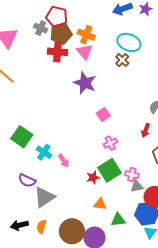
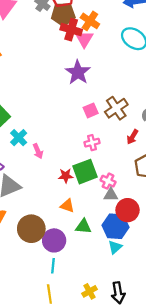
red cross: (57, 52) -> (71, 30), moved
brown cross: (122, 60) -> (116, 108), moved, size x1.5

